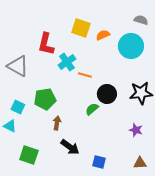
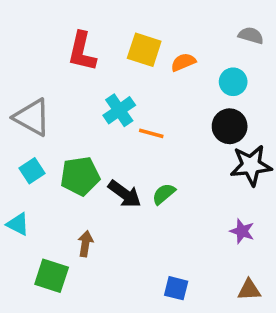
red L-shape: (46, 44) -> (82, 52), moved
cyan circle: (131, 46) -> (233, 82), size x0.6
black circle: (107, 94) -> (230, 126), moved
cyan square: (18, 107) -> (32, 171), moved, turned 32
brown arrow: (57, 123) -> (85, 244), moved
black arrow: (70, 147) -> (125, 194), moved

